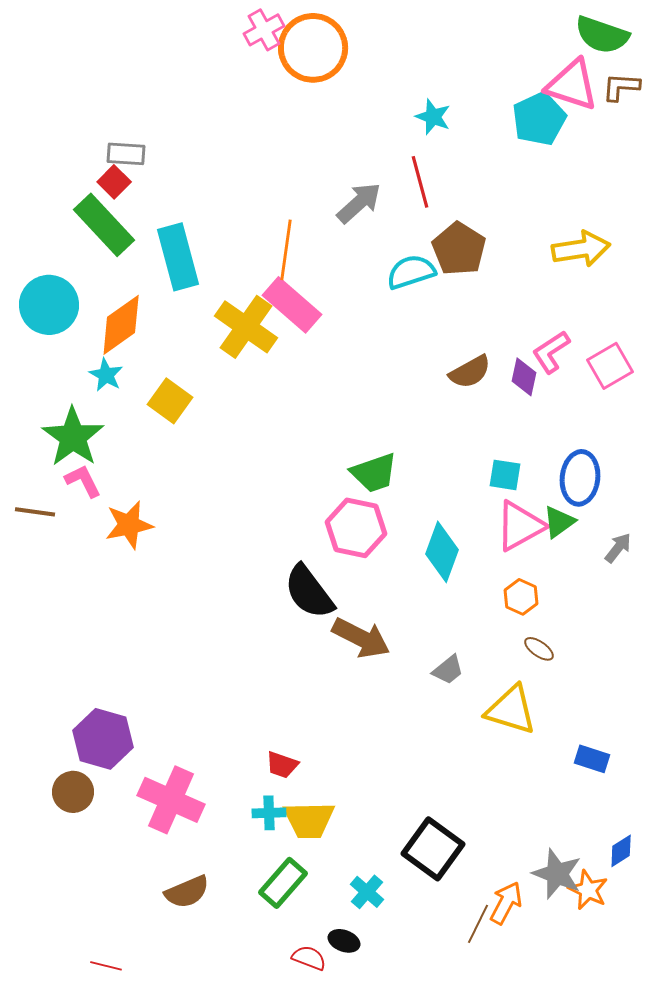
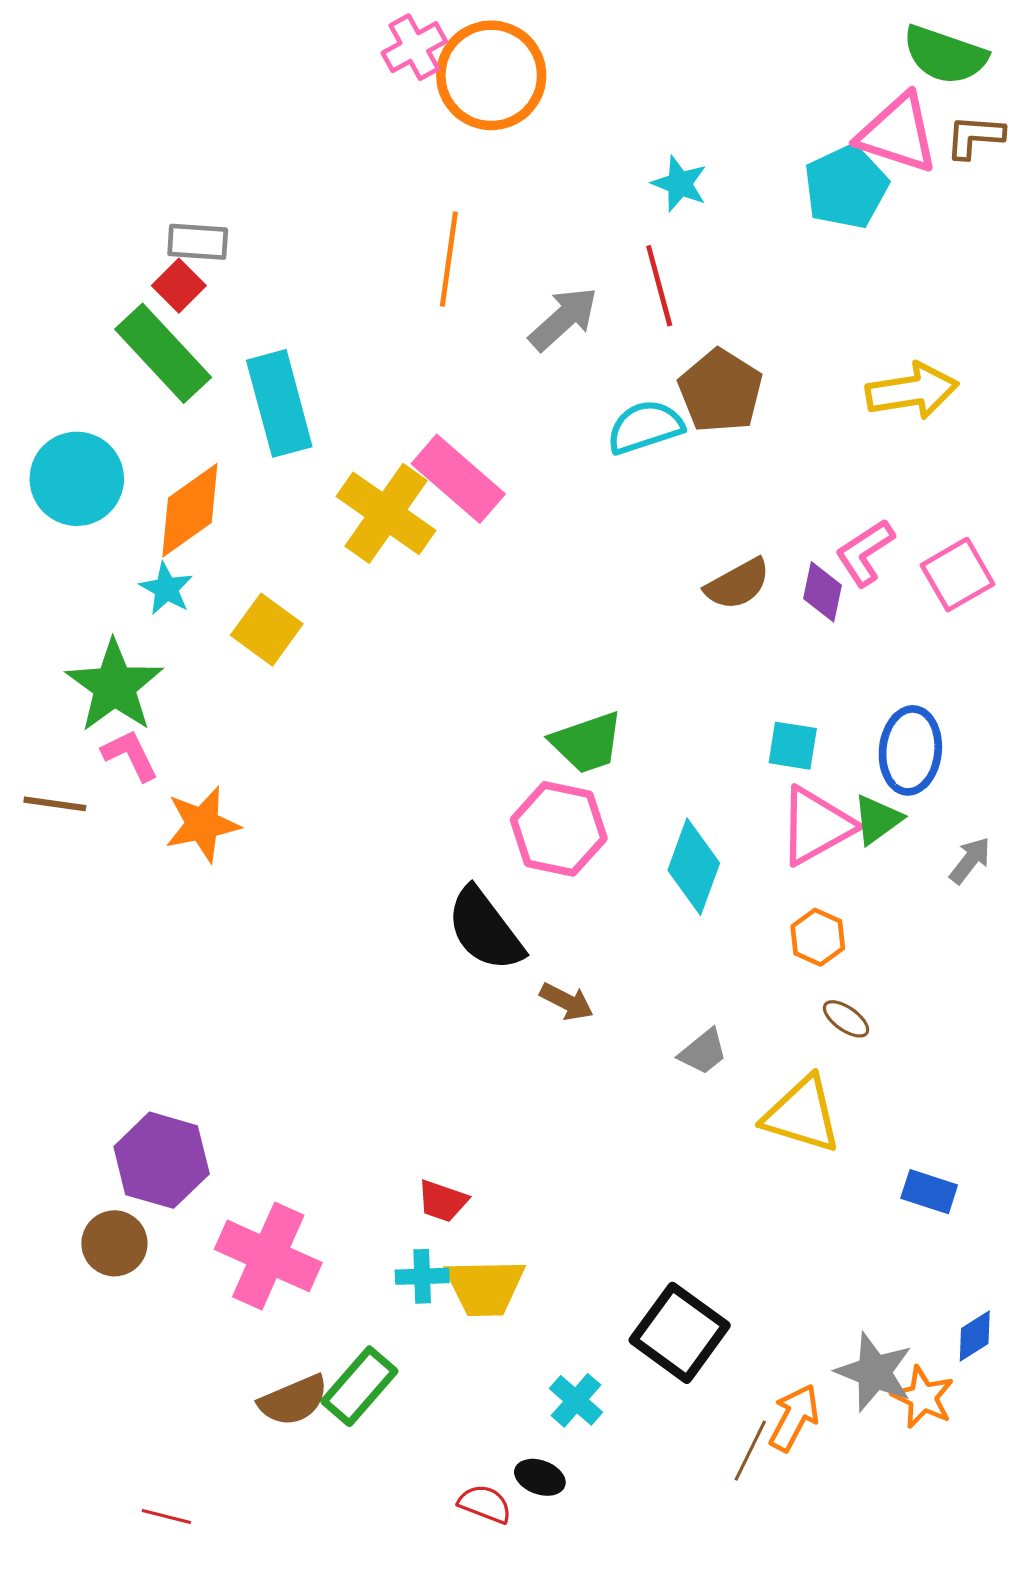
orange line: (286, 250) -> (449, 259), moved
brown arrow: (361, 638) -> (567, 1002), size x0.6
green rectangle: (283, 883) -> (359, 1386), moved

